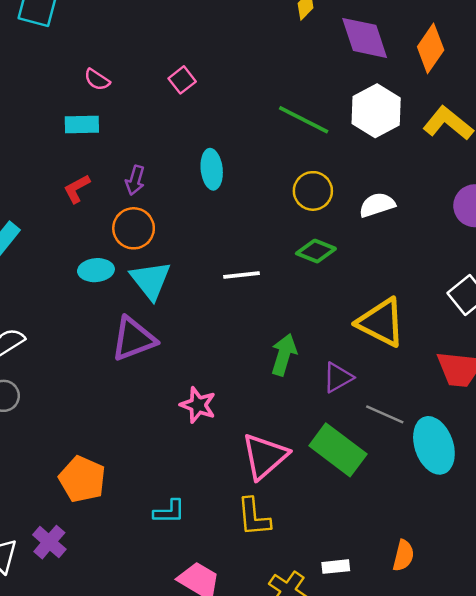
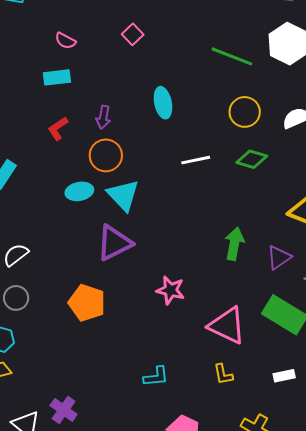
white line: (241, 275) -> (196, 160), moved
pink triangle: (265, 456) -> (227, 325), turned -48
orange pentagon: (82, 479) -> (87, 303), moved
yellow L-shape: (254, 517) -> (223, 374), size x0.7
white rectangle: (336, 567) -> (284, 376), moved

